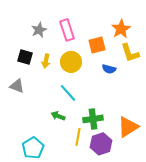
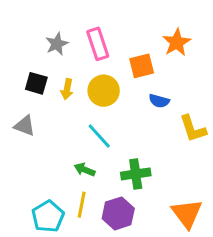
yellow L-shape: (130, 53) -> (193, 129), moved
orange triangle: (128, 127) -> (187, 213), moved, turned -35
yellow line: (78, 137) -> (82, 205), moved
purple hexagon: (101, 144) -> (118, 213), moved

